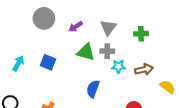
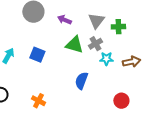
purple arrow: (76, 27) -> (64, 20), turned 56
green cross: (141, 34) -> (118, 27), moved
gray cross: (107, 51) -> (95, 44), turned -32

